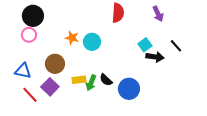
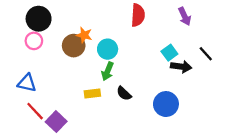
orange star: (72, 38) -> (84, 35), moved
brown circle: (55, 64) -> (74, 46), moved
green arrow: (91, 83) -> (108, 71), moved
purple square: (50, 87) -> (56, 122), moved
blue circle: (129, 89) -> (166, 104), moved

